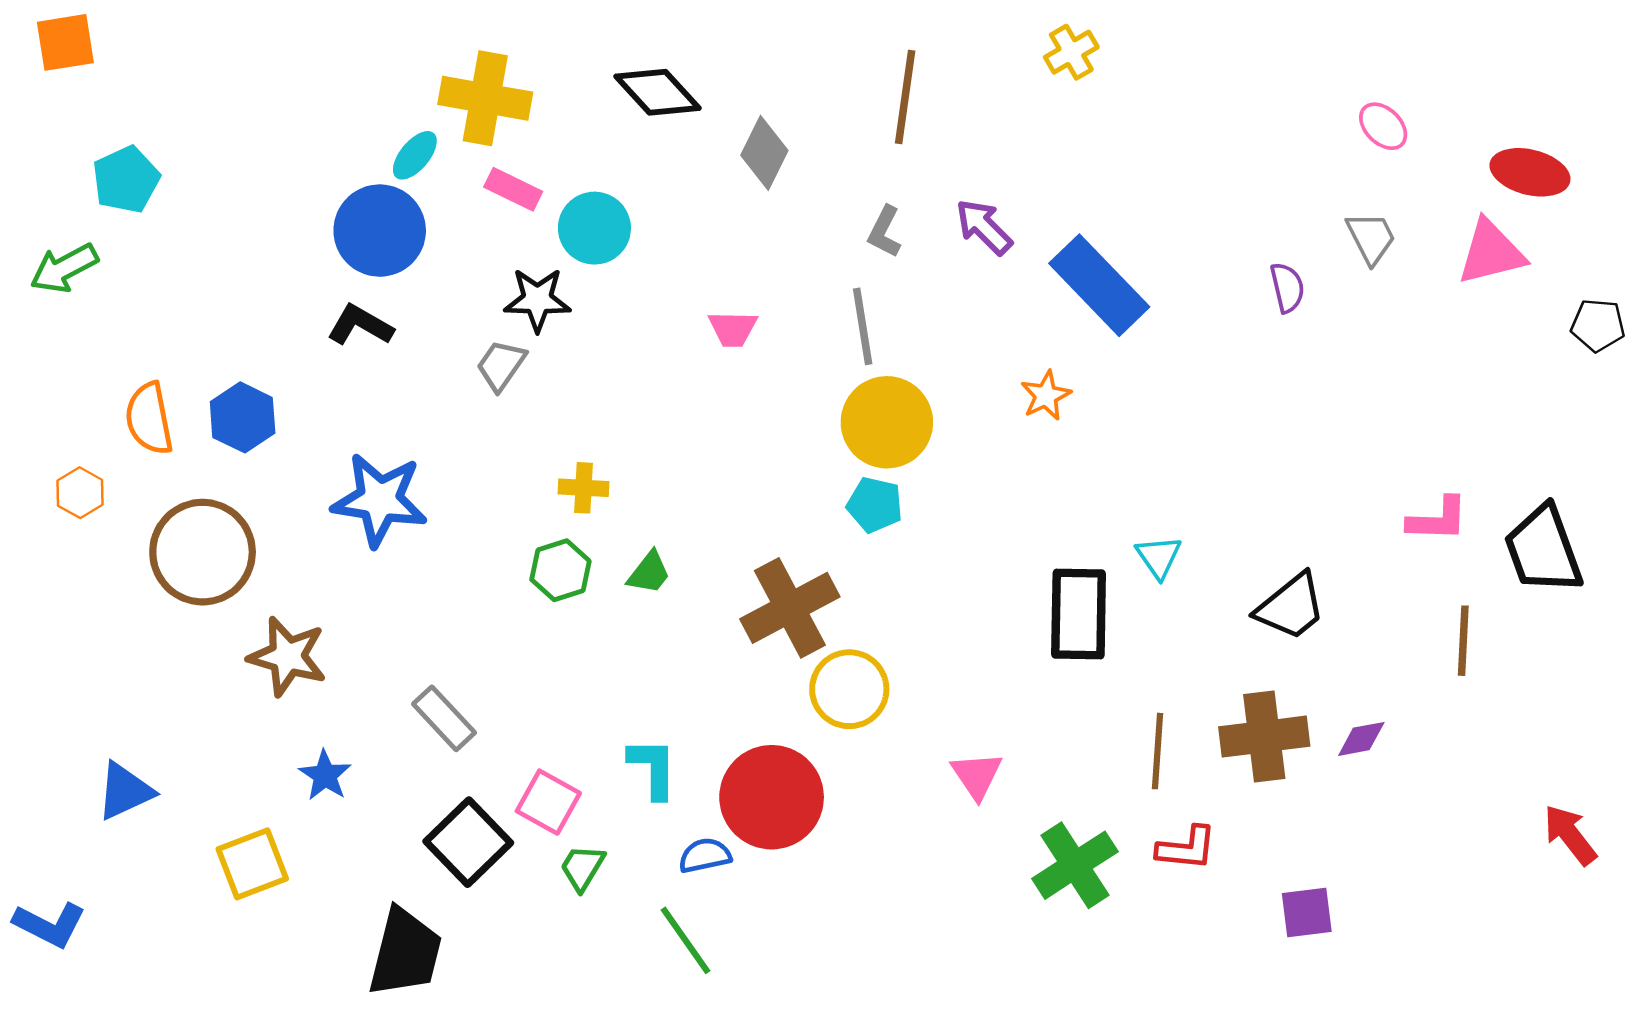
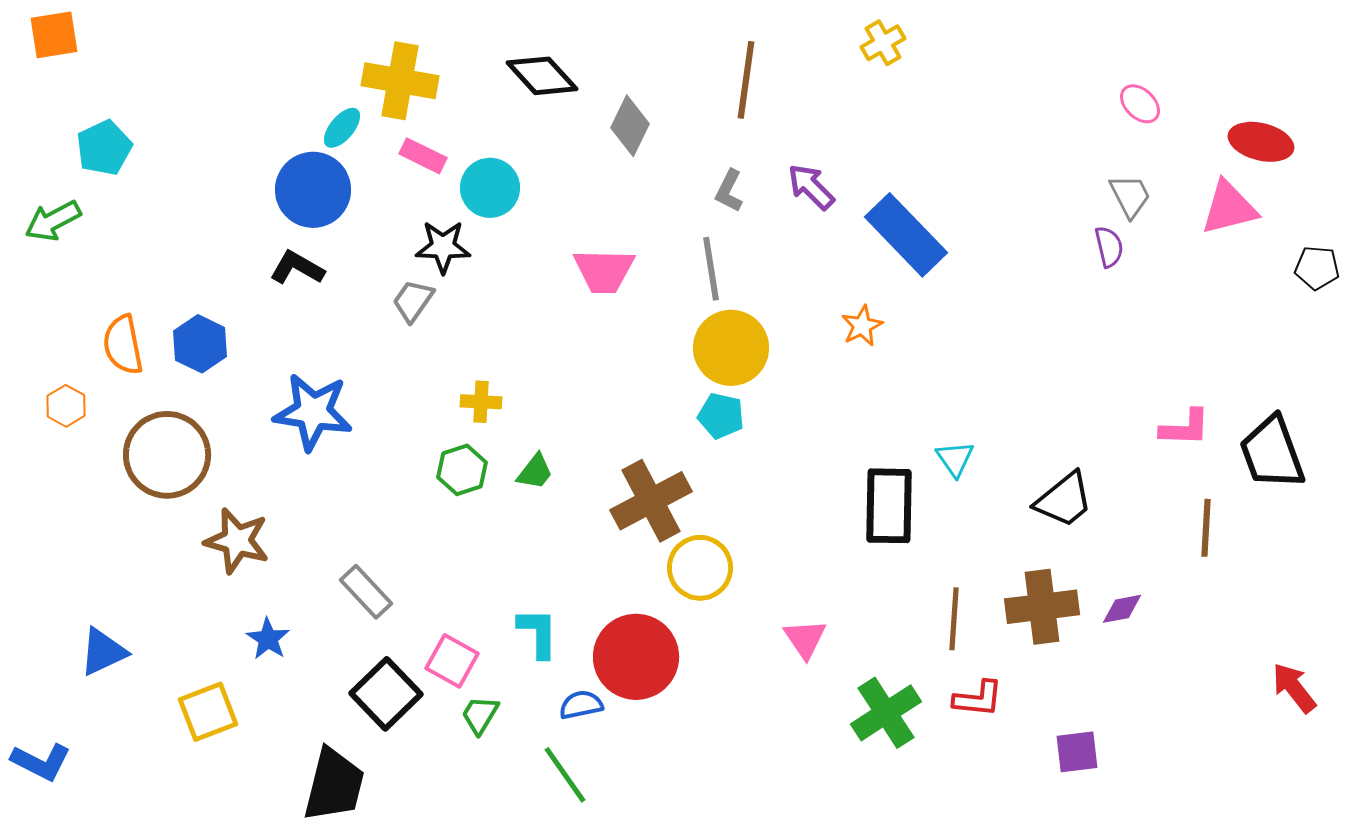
purple semicircle: (1287, 288) -> (1109, 247), moved
pink trapezoid: (733, 329) -> (604, 271), size x1.5

